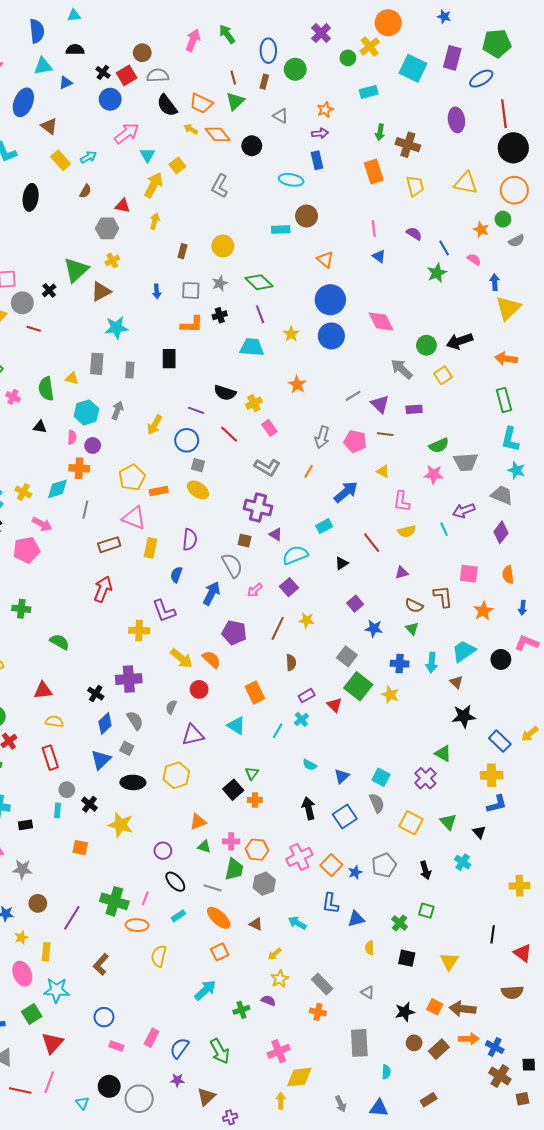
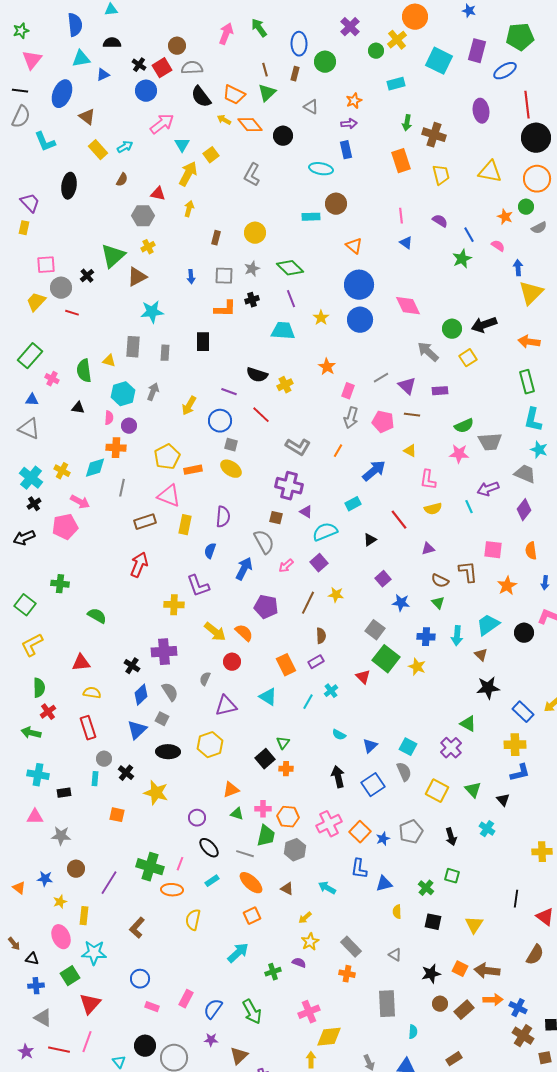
pink rectangle: (269, 428) -> (348, 391), moved, turned 56
purple rectangle: (307, 696) -> (316, 662), moved
brown semicircle: (512, 992) -> (535, 955), turned -55

